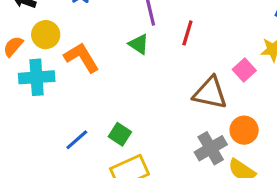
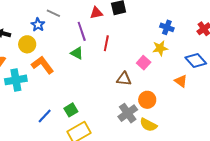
yellow circle: (46, 35) -> (27, 44), moved
brown triangle: (210, 93) -> (124, 79), size x0.7
green square: (120, 134) -> (71, 110), turned 32

